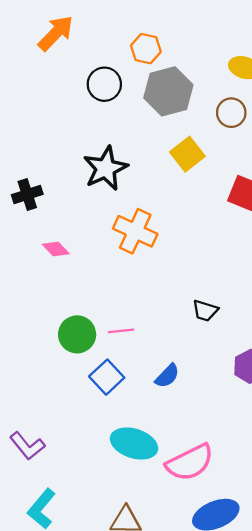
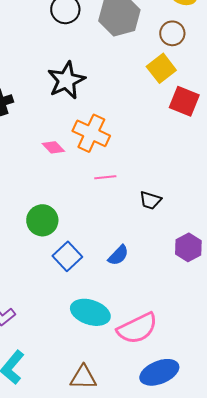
yellow square: (187, 154) -> (161, 68), moved
pink diamond: (56, 249) -> (53, 147), moved
pink line: (121, 331) -> (105, 177), moved

